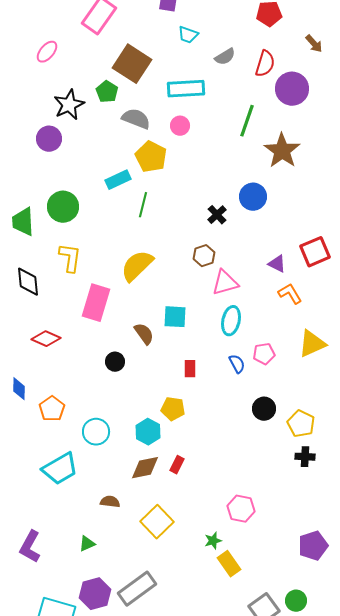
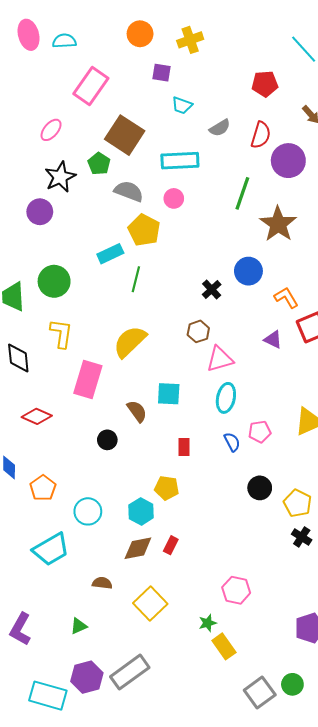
pink ellipse: (47, 52) -> (51, 130), moved
orange L-shape: (290, 294) -> (286, 298), moved
black cross: (305, 457) -> (302, 537), turned 30

